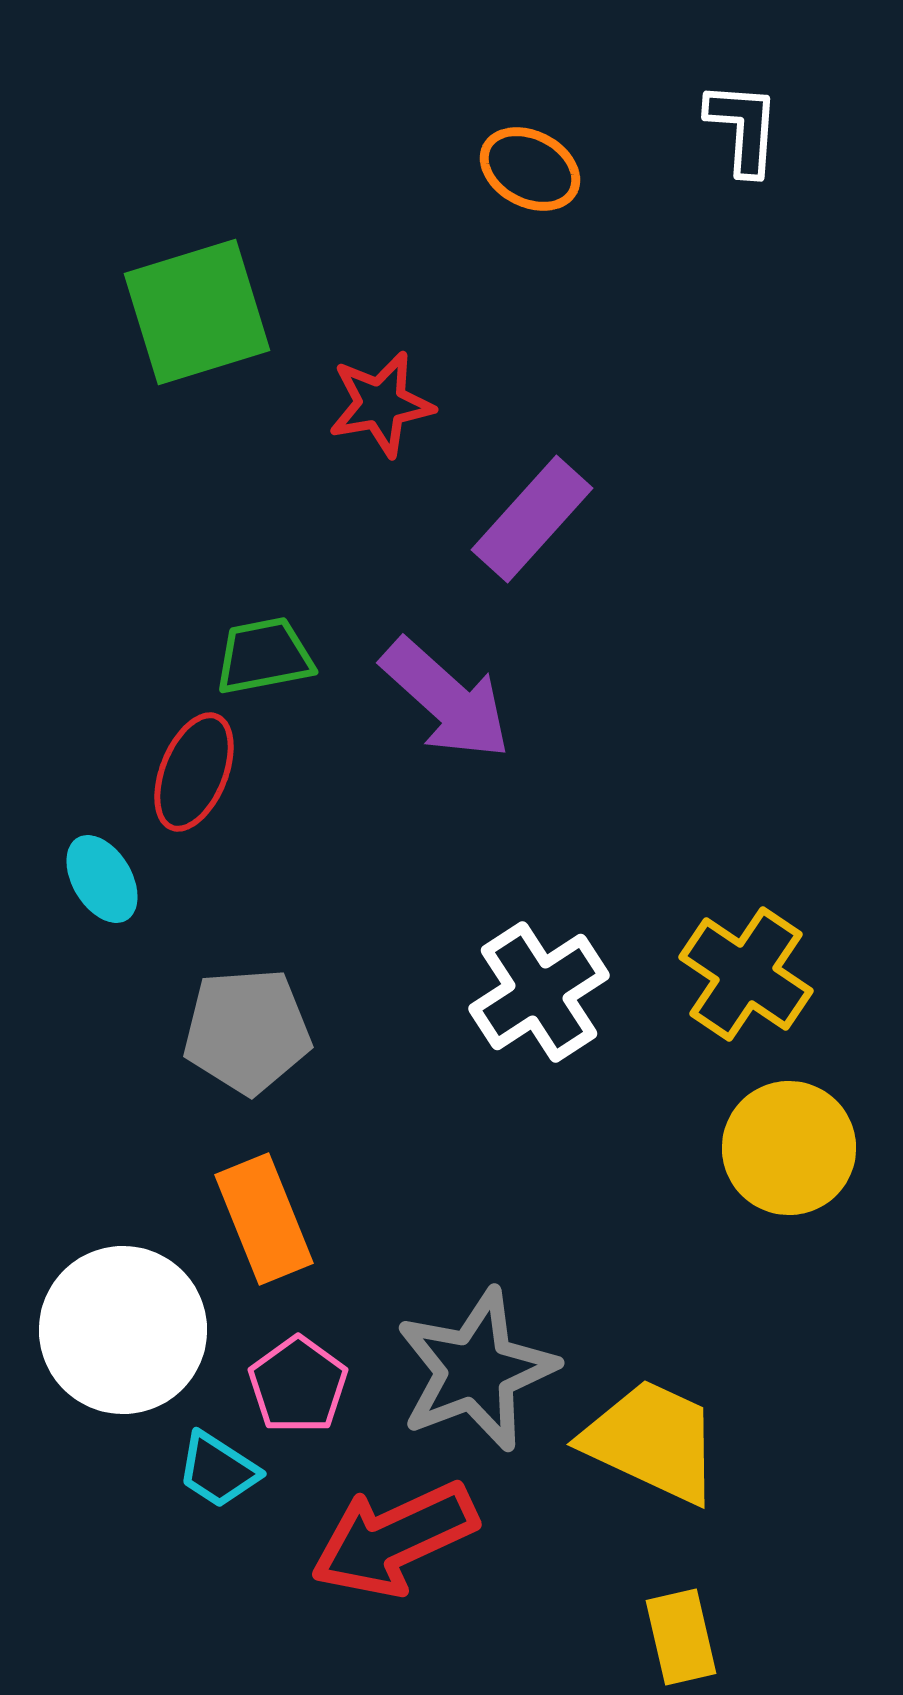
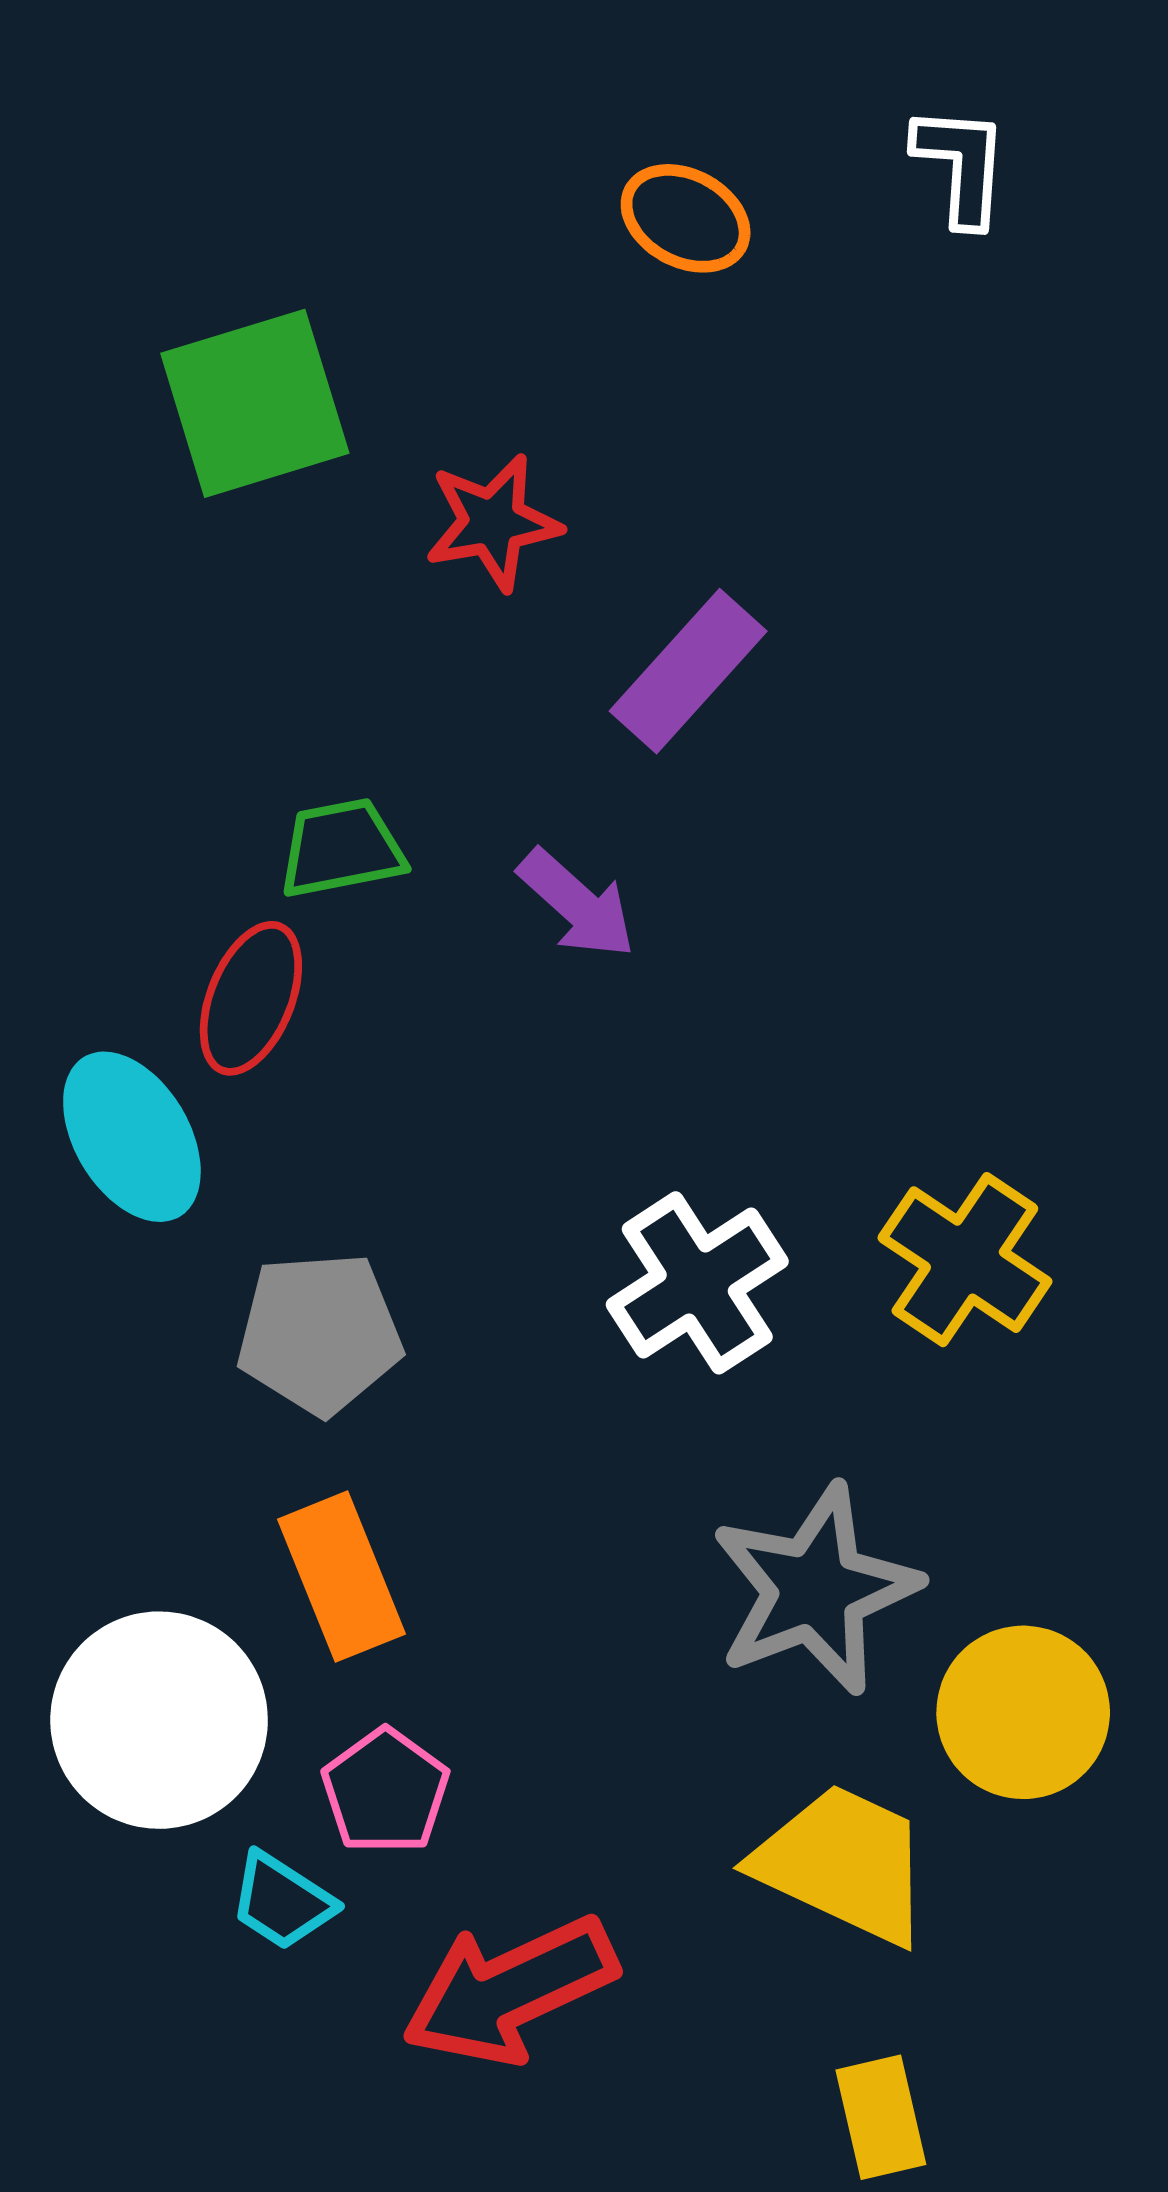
purple arrow: (446, 699) -> (577, 904), size x0.7
cyan ellipse: (102, 879) -> (132, 1137), size x1.5
yellow circle: (789, 1148) -> (1023, 1712), moved
gray star: (476, 1370) -> (815, 1589), moved

